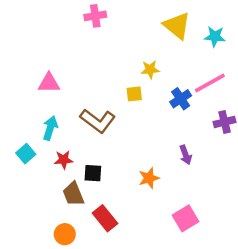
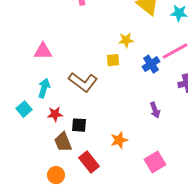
orange star: (149, 178) -> (119, 140), moved

